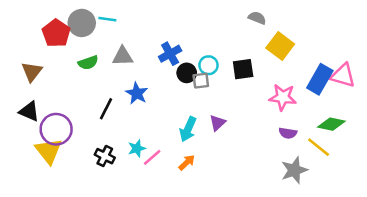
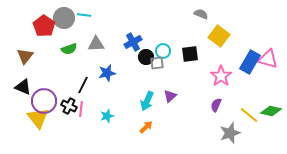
blue star: (137, 93) -> (107, 73), turned 30
pink star: (283, 97) -> (221, 76), turned 30
green diamond: (331, 124) -> (271, 111), moved
purple semicircle: (288, 133) -> (216, 105), moved, turned 104
black cross: (105, 156) -> (69, 106), moved
pink line: (152, 157) -> (81, 109), moved, turned -42

